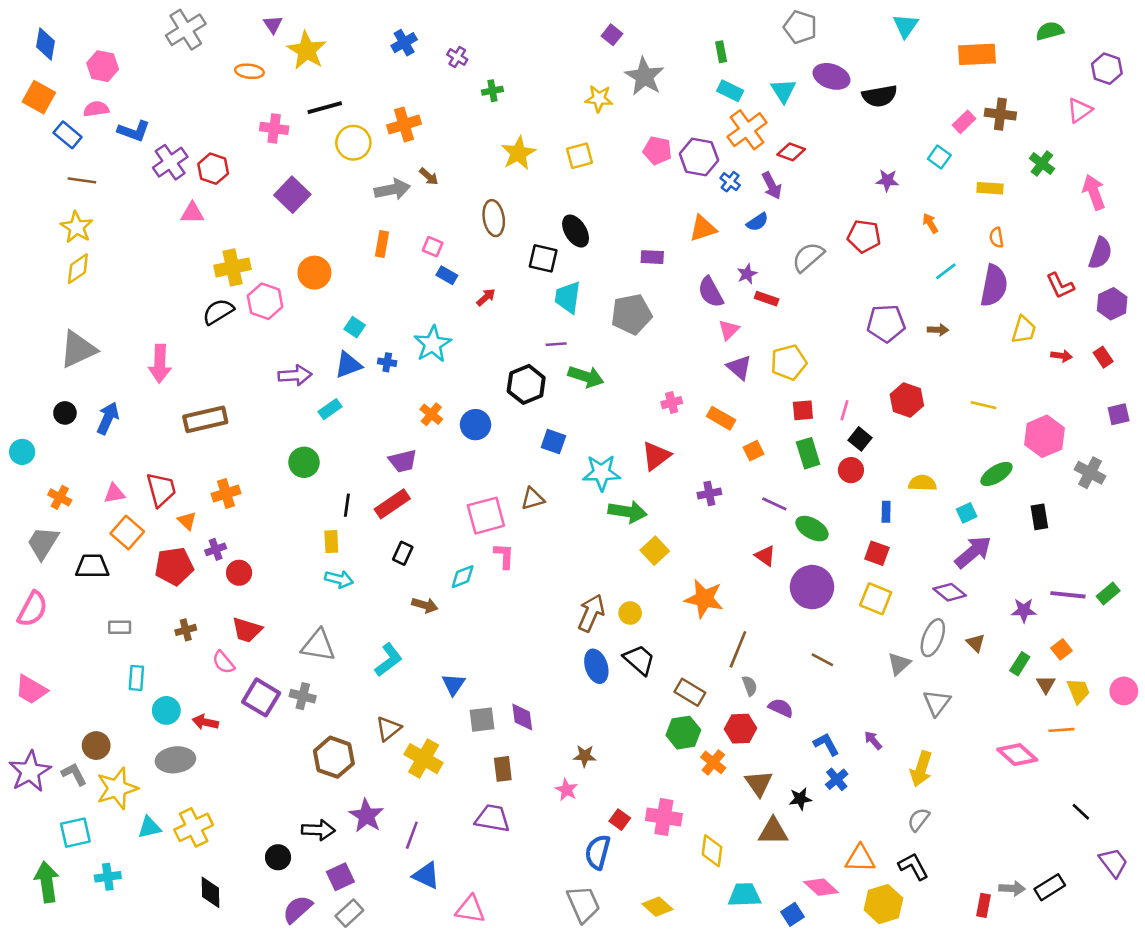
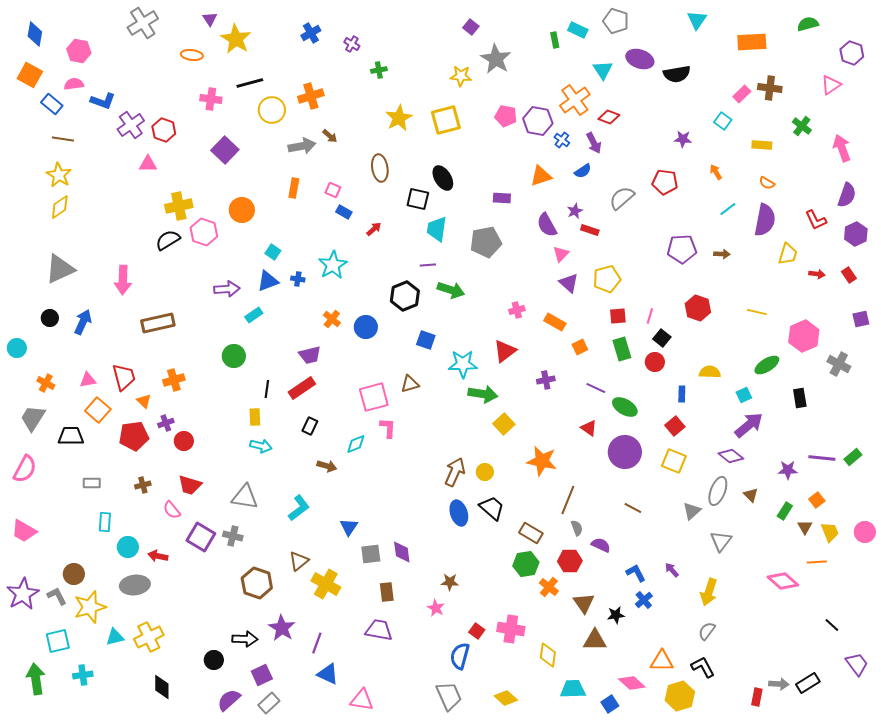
cyan rectangle: (730, 91) -> (578, 30), moved
yellow square: (579, 156) -> (446, 120), size x1.4
orange semicircle: (996, 238) -> (767, 183), turned -49
red square: (877, 553) -> (675, 426), turned 30

